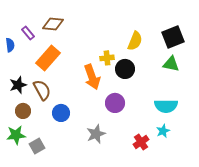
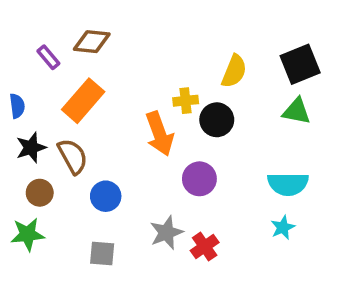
blue semicircle: (10, 45) -> (17, 106), moved
red cross: (141, 142) -> (205, 247), moved
gray square: (37, 146) -> (102, 253), moved, turned 35

